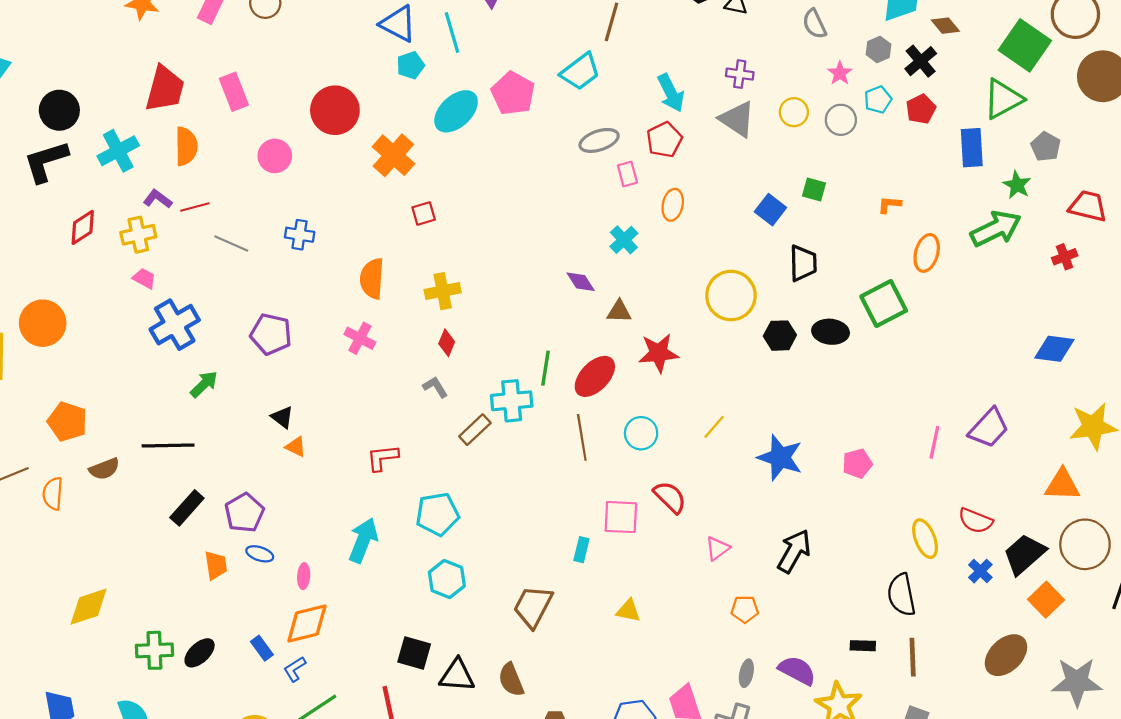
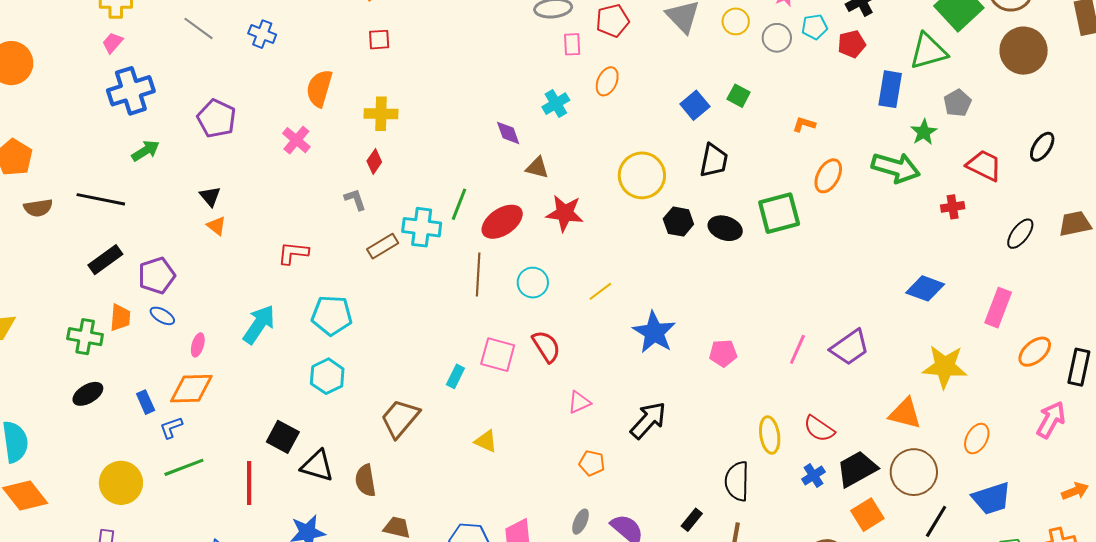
green arrow: (996, 229) -> (896, 168), turned 30
pink trapezoid: (144, 278) -> (113, 43), turned -90
black rectangle: (863, 646) -> (692, 520), turned -65
green cross: (154, 650) -> (85, 337), moved

